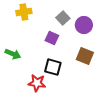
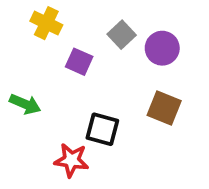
yellow cross: (24, 12) -> (46, 23), turned 35
purple square: (52, 38) -> (79, 62), moved

